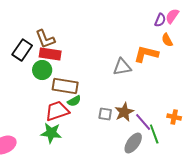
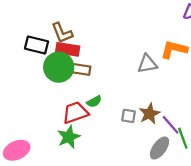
black rectangle: (22, 50) -> (37, 45), turned 70
green circle: (42, 70) -> (59, 67), size x1.4
brown rectangle: (65, 86) -> (81, 69), moved, size x0.7
green star: (51, 133) -> (69, 137), turned -30

